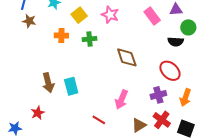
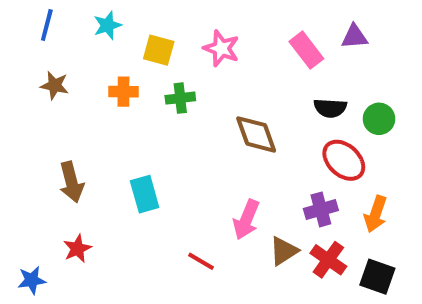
yellow square: (79, 15) -> (159, 50), turned -35
brown star: (29, 21) -> (55, 85), moved
green circle: (188, 27) -> (379, 119), moved
black semicircle: (176, 42) -> (330, 108), moved
brown arrow: (48, 83) -> (71, 182), moved
brown triangle: (139, 125) -> (284, 251), moved

